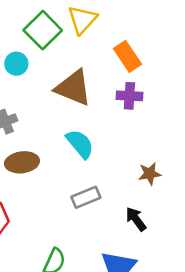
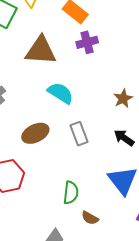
brown ellipse: (22, 162) -> (35, 133), moved
gray rectangle: (86, 197) -> (79, 134), turned -70

